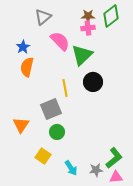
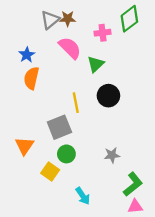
brown star: (88, 16) -> (68, 19), moved
green triangle: (82, 55) -> (96, 64), size x0.7
yellow square: (43, 156) -> (50, 171), moved
gray star: (96, 170) -> (112, 155), moved

